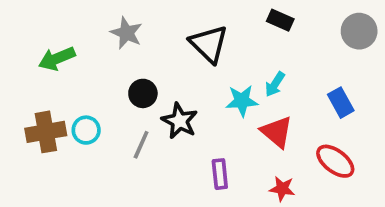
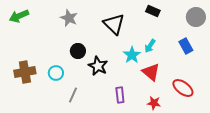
green arrow: (57, 59) -> (19, 16), moved
cyan star: (242, 101) -> (132, 55), turned -30
blue rectangle: (341, 103) -> (186, 46), moved
cyan circle: (86, 130) -> (56, 73), moved
gray line: (141, 145) -> (73, 95), moved

